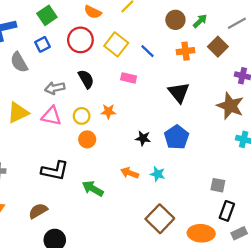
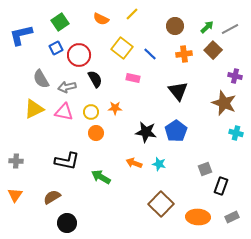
green arrow: (200, 21) -> (207, 27), moved
red circle: (80, 40) -> (79, 55), moved
gray semicircle: (19, 62) -> (41, 79), moved
black star: (143, 138) -> (146, 132), size x1.5
gray square: (218, 185) -> (205, 169), moved, turned -32
black rectangle: (227, 211) -> (221, 186), moved

